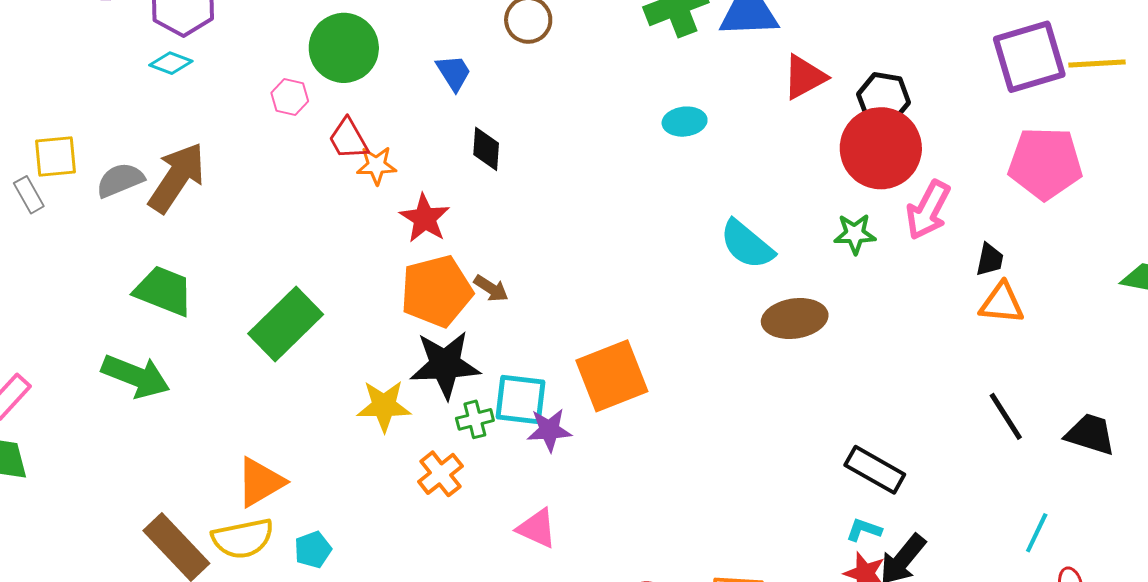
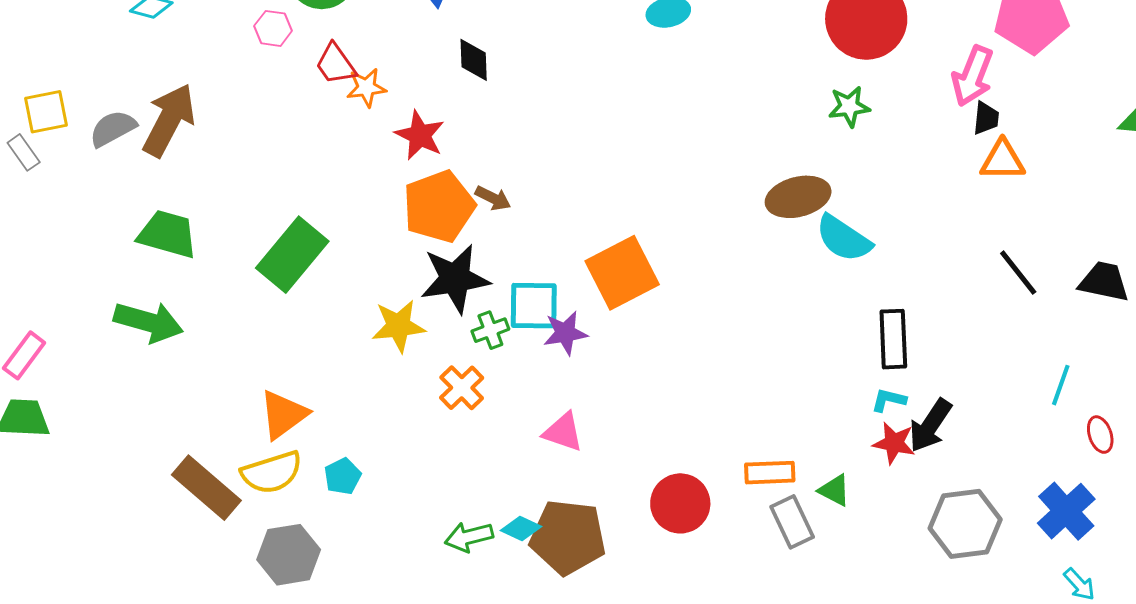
pink arrow: (928, 210) -> (973, 76), moved
cyan semicircle: (747, 245) -> (844, 238), moved
black rectangle: (875, 470) -> (893, 339), turned 64

